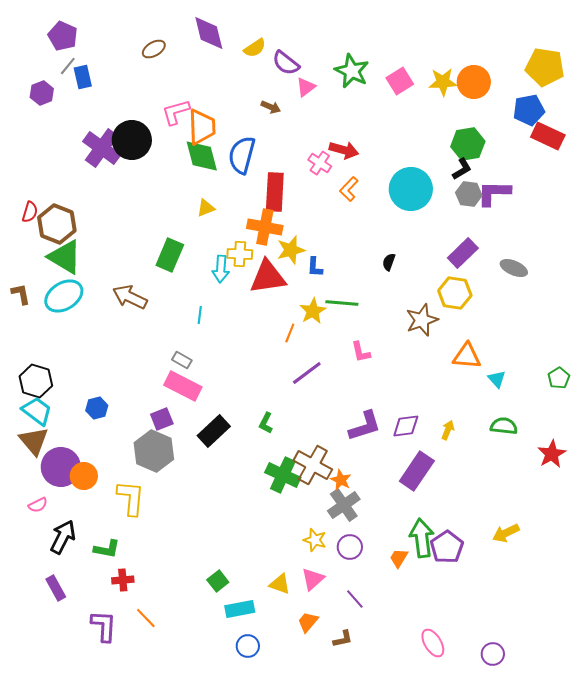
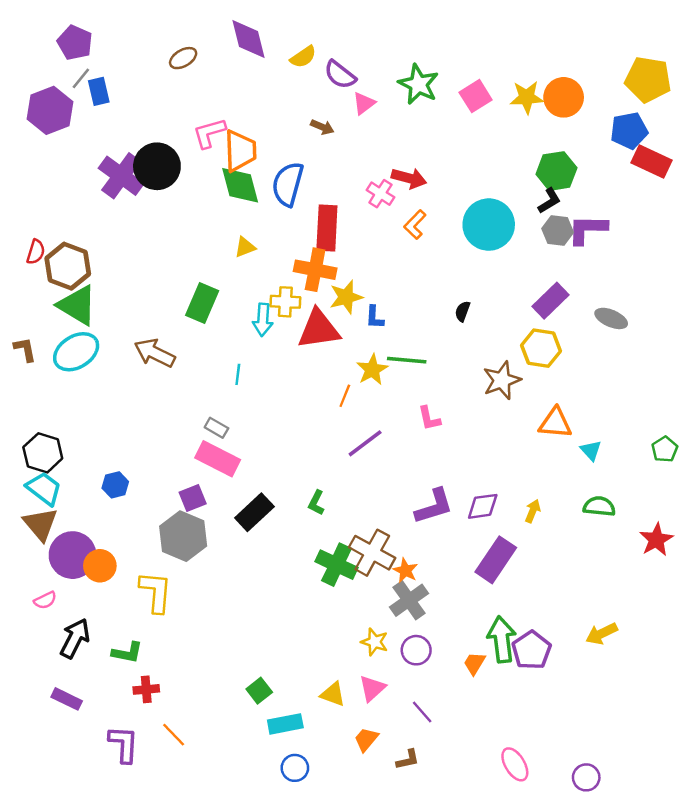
purple hexagon: (42, 93) -> (50, 110), size x1.6
purple rectangle: (56, 588) -> (67, 699), turned -35

